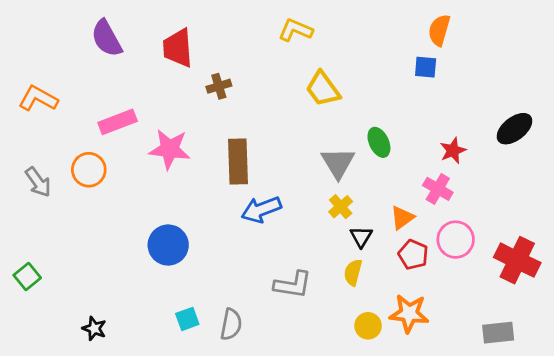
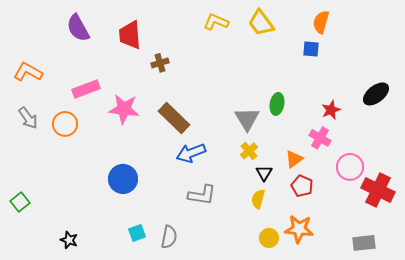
yellow trapezoid: (323, 89) -> (261, 23), moved
green ellipse: (379, 142) -> (277, 104), turned 35
brown rectangle: (238, 162) -> (174, 118), turned -44
gray arrow: (38, 182) -> (28, 118), moved
pink circle: (456, 240) -> (350, 167), moved
gray L-shape: (293, 285) -> (202, 195), moved

